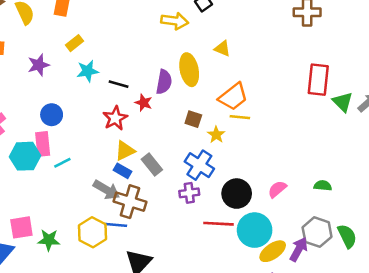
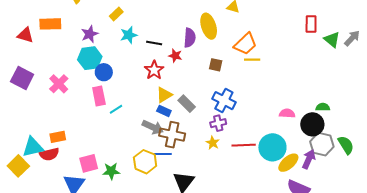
red rectangle: (318, 80) -> (311, 24), size x0.7
yellow star: (216, 135) -> (213, 143), moved
cyan hexagon: (25, 156) -> (90, 58), moved
pink semicircle: (277, 189) -> (287, 113), turned 49
black circle: (237, 194) -> (312, 124), moved

